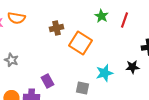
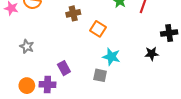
orange square: (80, 43) -> (98, 29), size x0.7
cyan star: (104, 73) -> (111, 57), moved, turned 30

